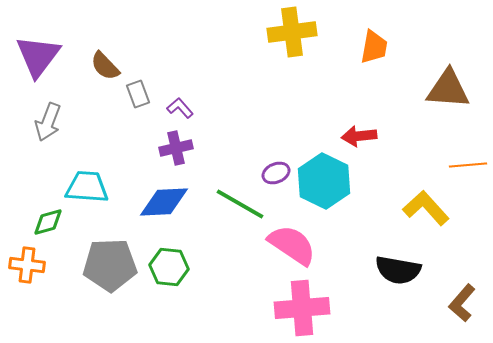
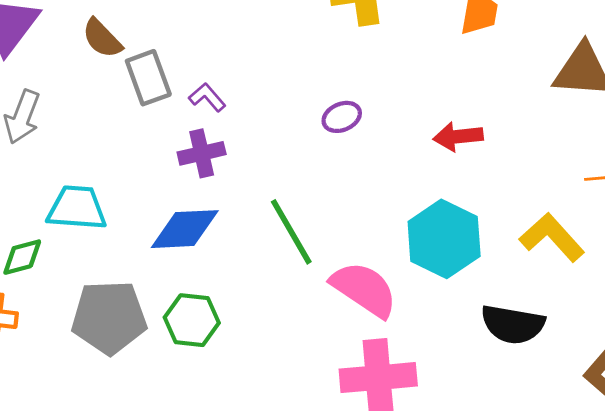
gray rectangle: (138, 94) -> (148, 78), size x1.4
purple ellipse: (276, 173) -> (342, 117), moved
cyan hexagon: (324, 181) -> (444, 239), moved
green line: (240, 204) -> (291, 232), turned 30

